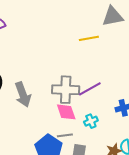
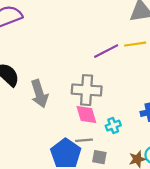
yellow line: (89, 38) -> (135, 44), moved
purple line: (90, 89) -> (106, 51), moved

